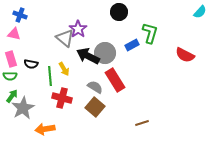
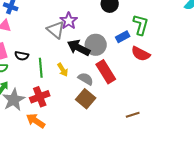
red semicircle: (185, 55) -> (141, 54), moved
yellow arrow: (64, 69) -> (63, 70), moved
red cross: (62, 98) -> (40, 97), moved, turned -36
orange arrow: (45, 129) -> (36, 121), turned 42

